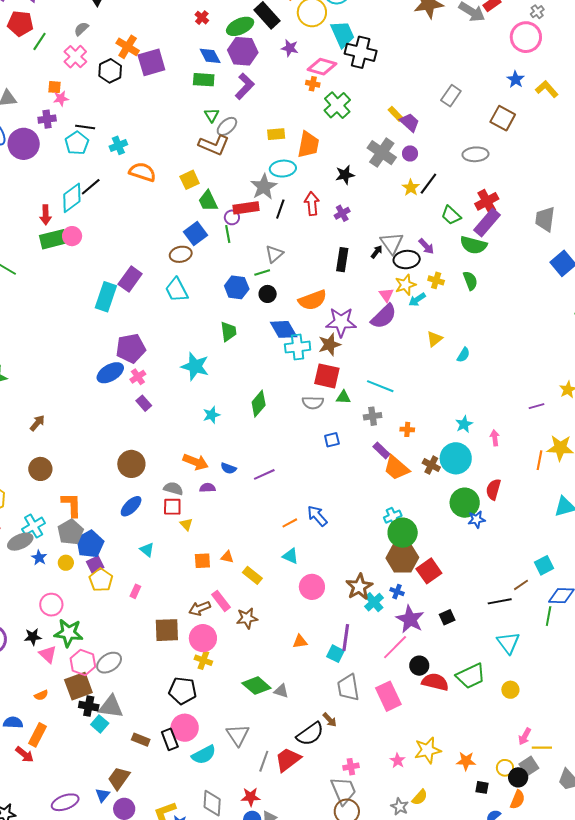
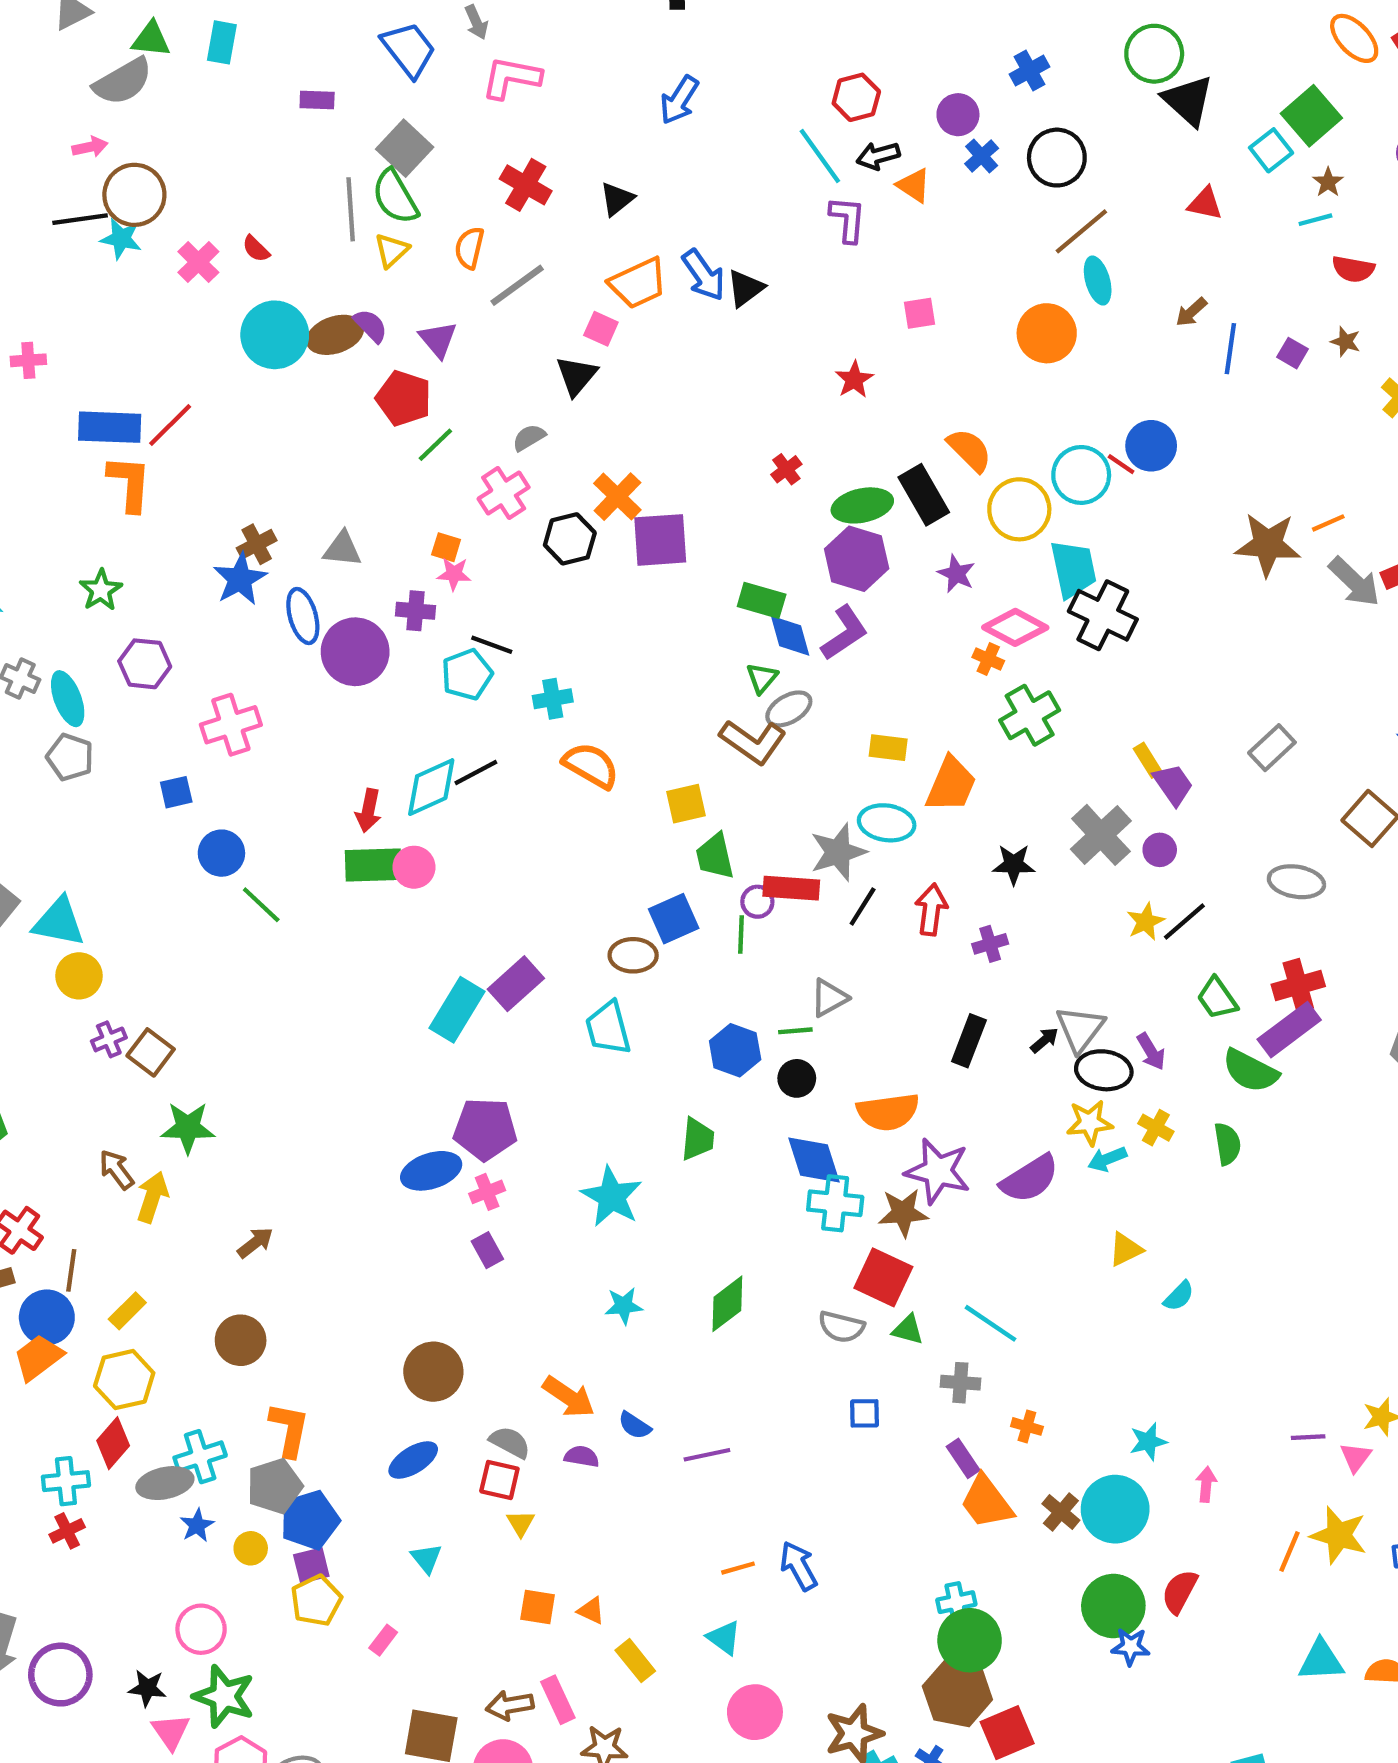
blue diamond: (210, 56) -> (790, 636), moved
pink triangle: (386, 295) -> (1356, 1457), moved

